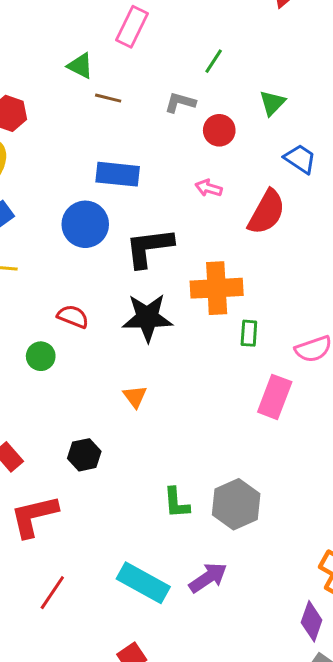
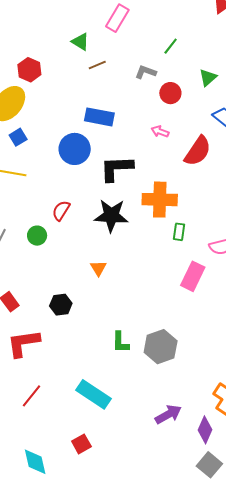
brown line: (108, 98) -> (97, 65), turned -42
red semicircle: (73, 317) -> (61, 211), turned -85
purple arrow: (208, 578) -> (168, 414), moved

